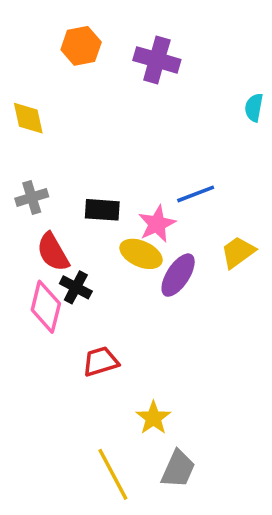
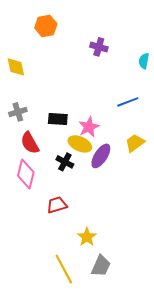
purple cross: (157, 60) -> (99, 47), moved, size x0.7
blue line: (196, 194) -> (128, 102), moved
black cross: (76, 287) -> (65, 162), moved

